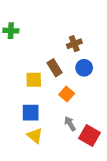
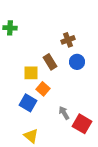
orange square: (67, 94) -> (43, 89), moved
blue square: (31, 113) -> (28, 103), turned 30
yellow triangle: (35, 136) -> (31, 136), moved

